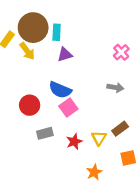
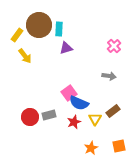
yellow arrow: (27, 51) -> (25, 56), moved
blue semicircle: (60, 90) -> (79, 103), moved
red circle: (30, 105) -> (30, 117), moved
orange square: (128, 158) -> (119, 146), moved

